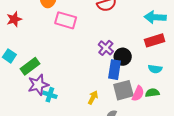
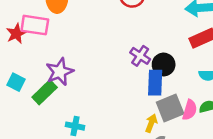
pink rectangle: (66, 20) -> (35, 25), moved
purple star: (38, 85) -> (60, 72), moved
yellow arrow: (93, 98) -> (151, 123), moved

